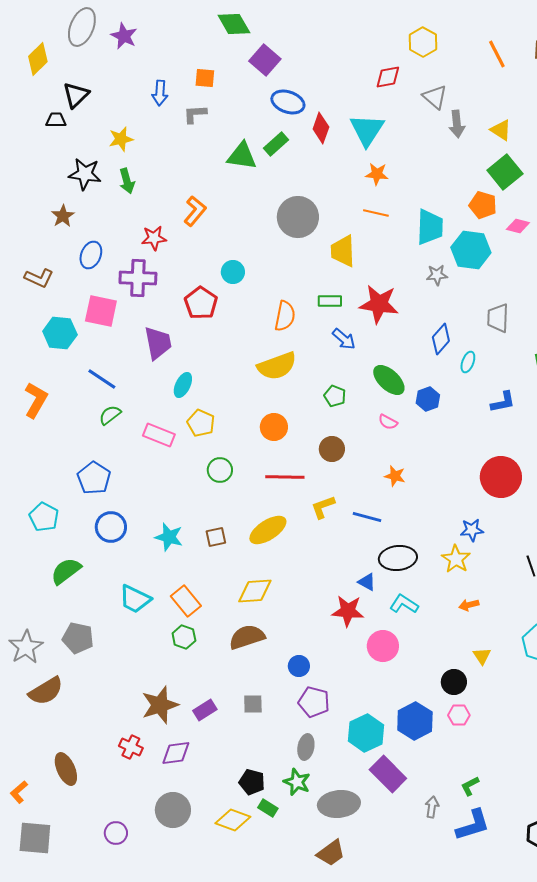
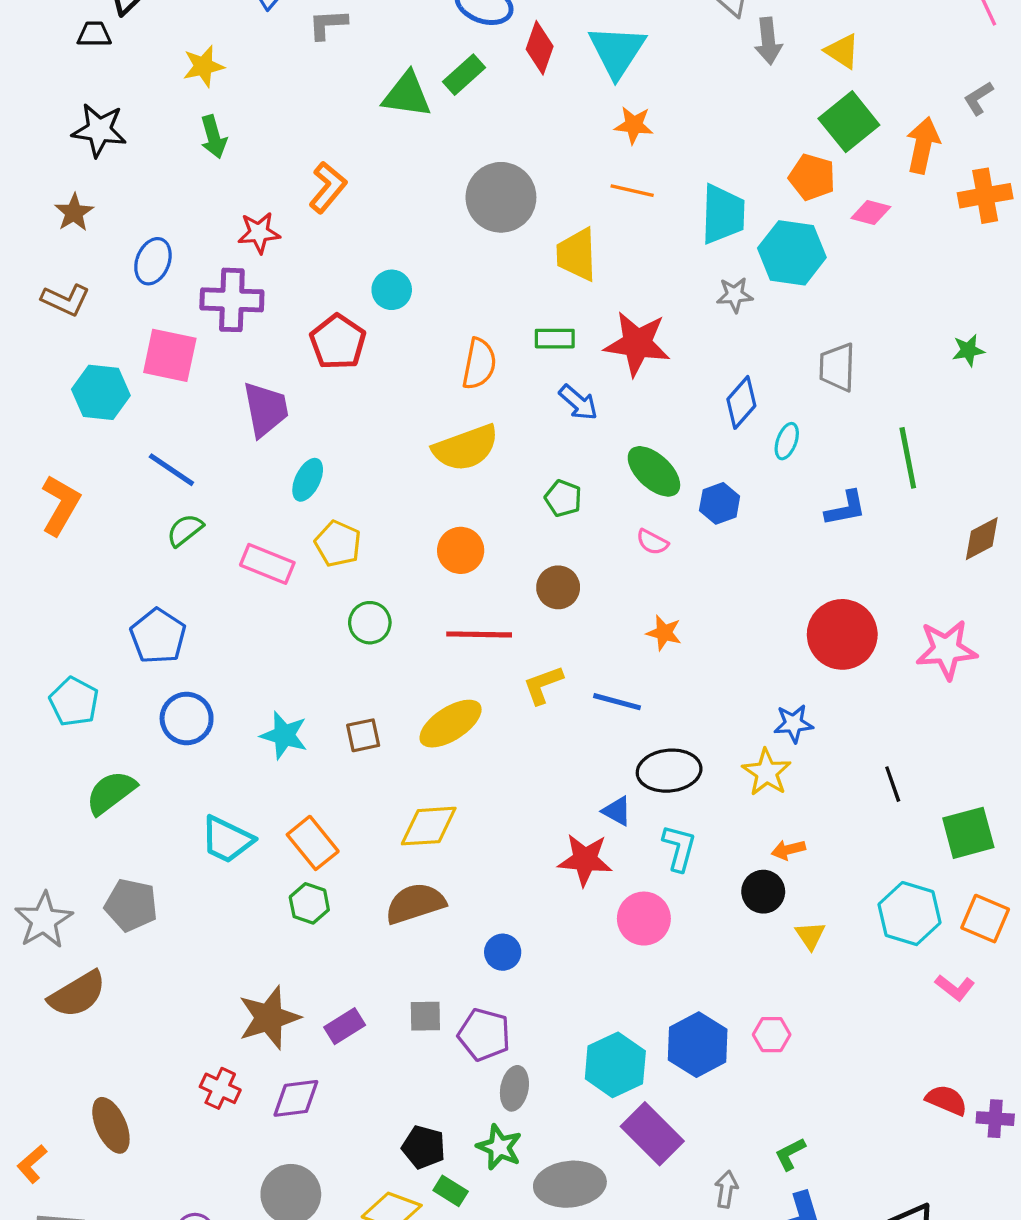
black star: (85, 174) -> (99, 130), moved
brown star: (63, 216) -> (74, 212), moved
cyan L-shape: (404, 604) -> (679, 848), turned 72
black circle: (454, 682) -> (763, 892), moved
purple pentagon: (314, 702) -> (484, 1035), moved

